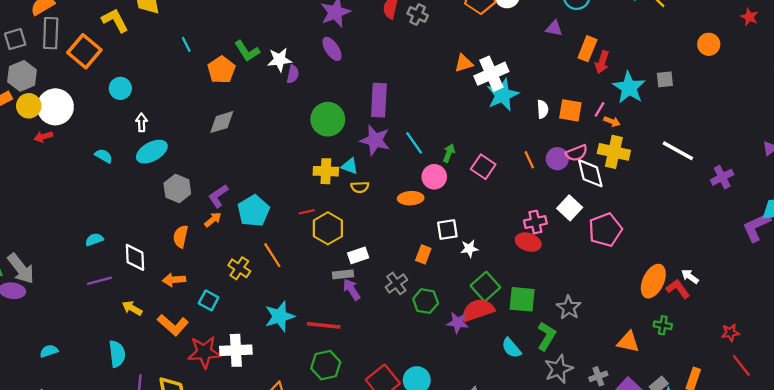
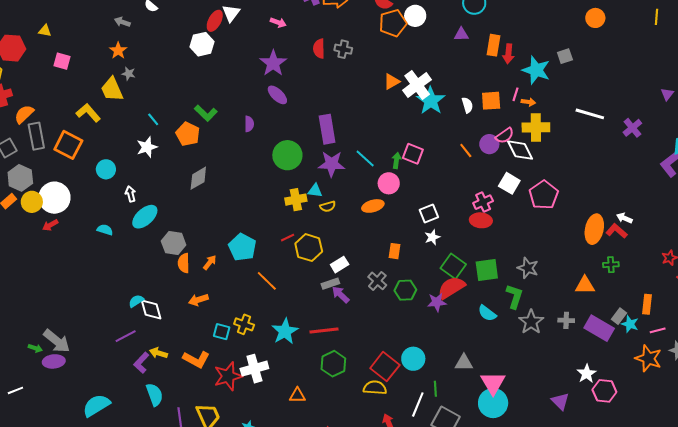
white star: (280, 60) -> (147, 147), moved
pink square: (483, 167) -> (413, 154), moved
purple L-shape: (218, 196) -> (141, 363), moved
white square: (447, 230) -> (429, 213), moved
orange semicircle: (181, 236) -> (184, 263), moved
cyan semicircle: (94, 239) -> (136, 301), moved
yellow cross: (239, 268) -> (244, 324), moved
orange arrow: (174, 280) -> (198, 300), moved
cyan semicircle: (49, 351) -> (96, 405), size x1.8
gray cross: (598, 376) -> (566, 320), turned 35

